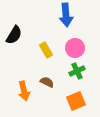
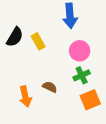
yellow rectangle: (46, 50) -> (38, 41), moved
orange square: (76, 101) -> (90, 100), moved

